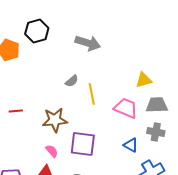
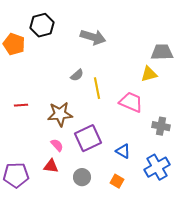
gray trapezoid: (157, 105) -> (162, 52), moved
purple square: (83, 144) -> (88, 138), turned -32
blue triangle: (131, 145) -> (123, 151), moved

